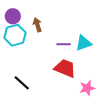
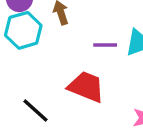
red trapezoid: (65, 68) -> (86, 87), moved

